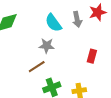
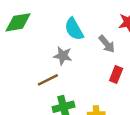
gray arrow: (77, 19) -> (107, 44), moved, turned -35

